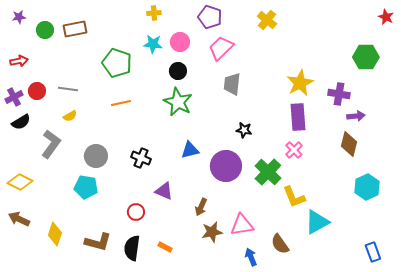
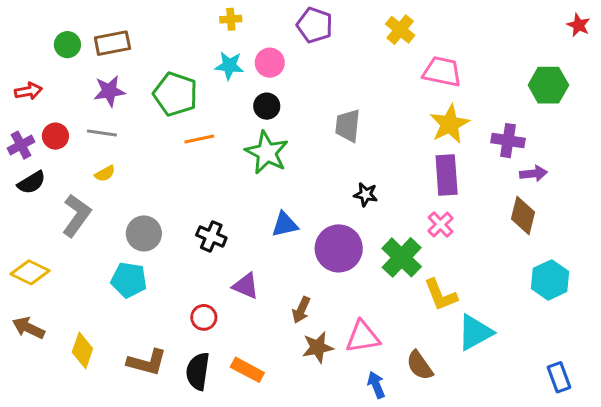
purple star: (19, 17) -> (109, 91), moved, size x1.5
pink trapezoid: (221, 48) -> (442, 72), moved, turned 56
orange line: (121, 103) -> (199, 139), moved
orange rectangle: (165, 247) -> (247, 370), size x1.5

